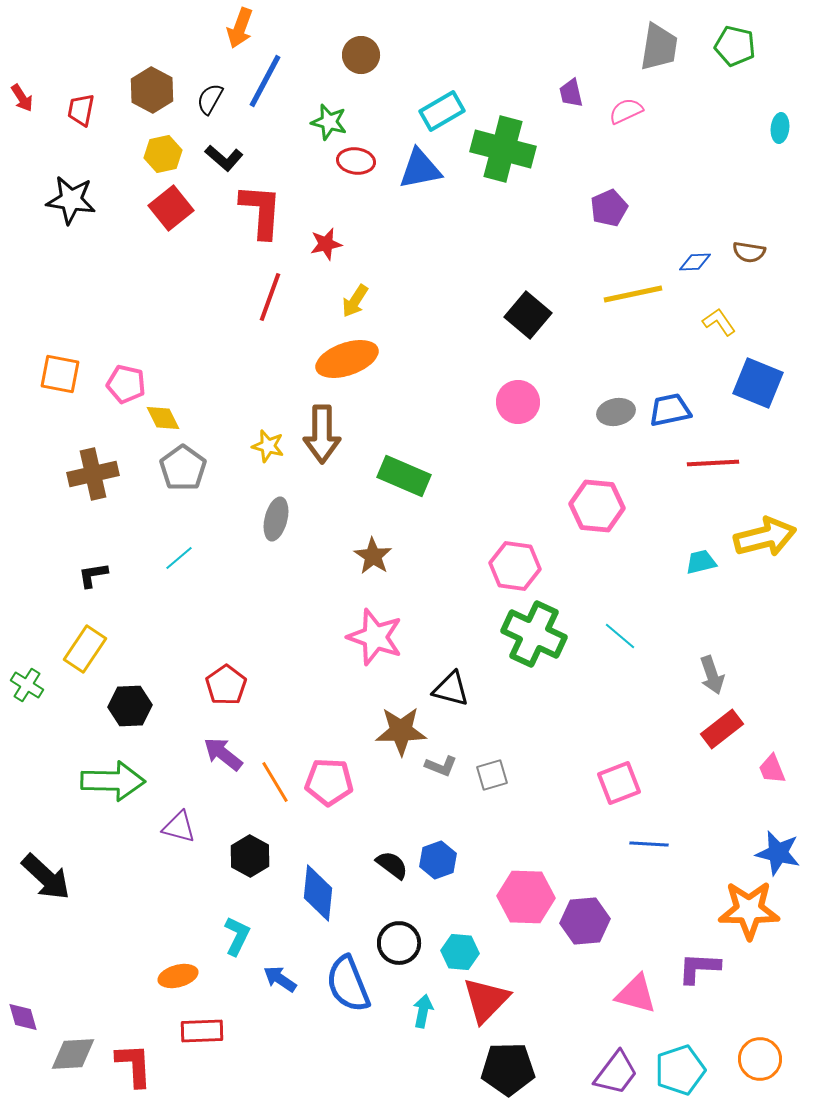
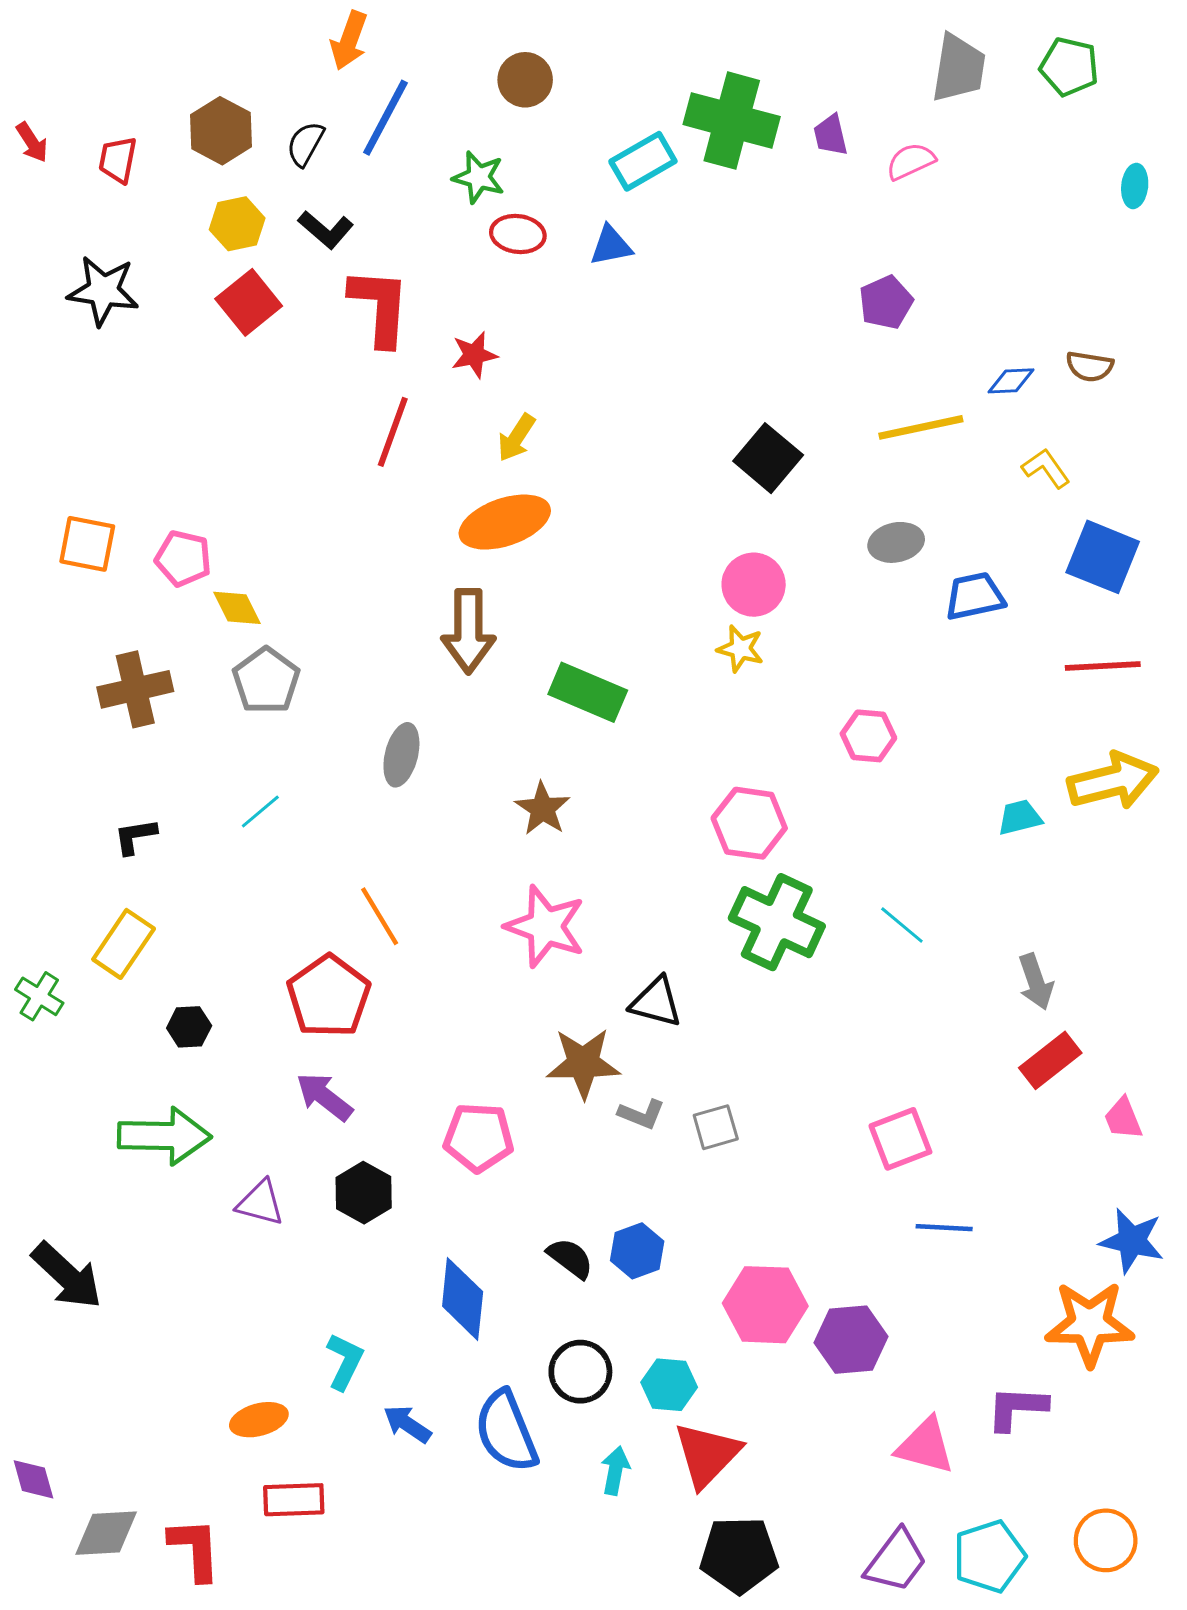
green cross: (503, 149) -> (732, 121), moved
blue triangle: (420, 169) -> (611, 246), size x0.7
gray ellipse: (616, 412) -> (896, 542), moved
yellow star: (268, 446) -> (740, 649), moved
red line: (713, 463) -> (1103, 666), moved
pink hexagon: (597, 506) -> (868, 736), size x0.7
red pentagon: (226, 685) -> (329, 996), size x1.4
black hexagon: (130, 706) -> (189, 1027), size x0.7
orange line: (275, 782) -> (380, 916), moved
black hexagon: (250, 856) -> (364, 1193), moved

